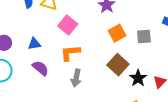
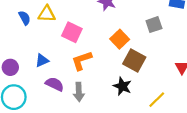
orange square: (117, 33) -> (120, 39), moved
gray arrow: (76, 78) -> (79, 92), moved
black star: (138, 78) -> (122, 86), moved

